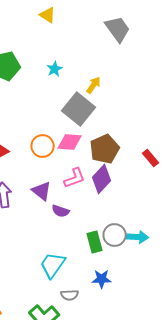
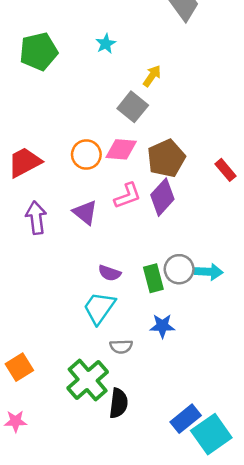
cyan star: (55, 69) -> (106, 44), moved
gray square: (79, 109) -> (133, 107), size x0.7
purple semicircle: (61, 211) -> (110, 273), moved

